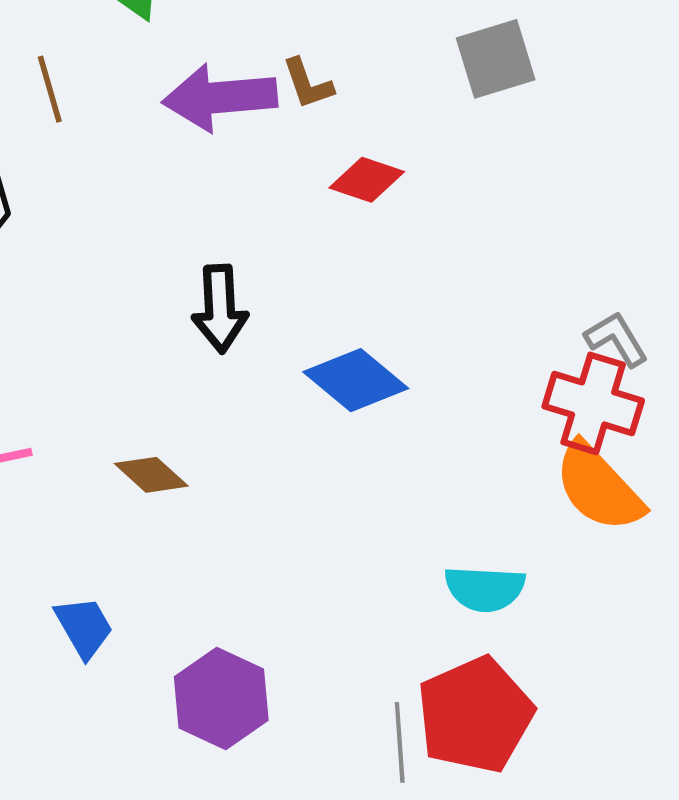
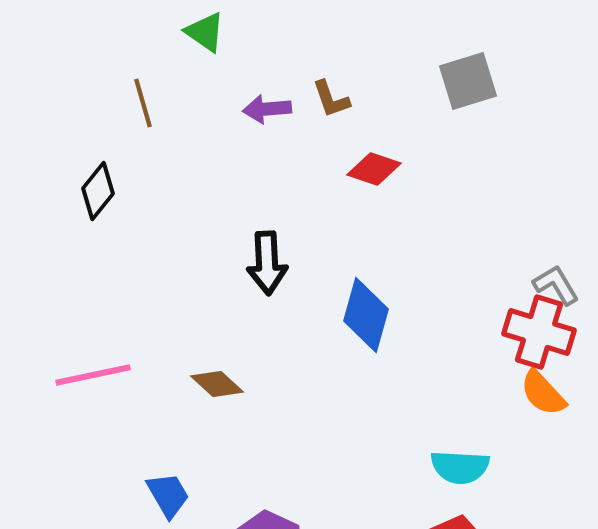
purple arrow: (220, 97) -> (267, 109), size x0.6
blue diamond: (356, 380) -> (366, 315), turned 66
orange semicircle: (599, 487) -> (543, 393), size x0.7

